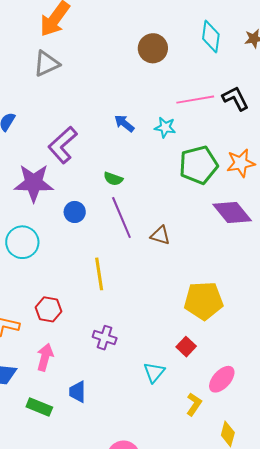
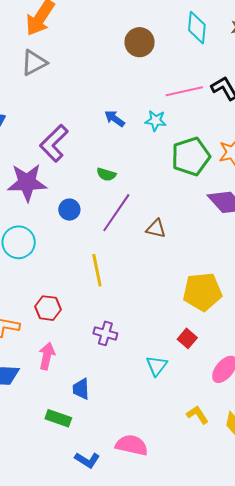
purple line: (121, 217) -> (116, 213), turned 60
yellow L-shape: (194, 404) -> (197, 415), moved, turned -65
green rectangle: (39, 407) -> (58, 418), moved

